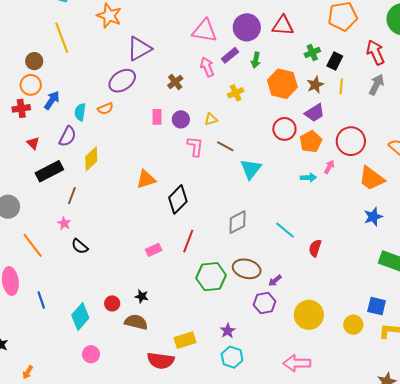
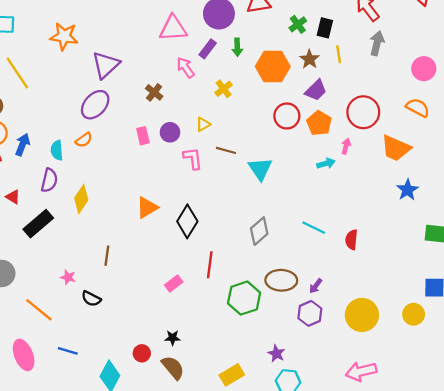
brown line: (72, 196) -> (107, 256), moved
blue line: (41, 300) -> (68, 351), moved, turned -42
brown semicircle: (136, 322) -> (173, 368), turned 50

